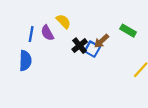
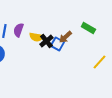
yellow semicircle: (63, 21) -> (36, 37), moved, turned 144
purple semicircle: (47, 33) -> (18, 30), turned 48

